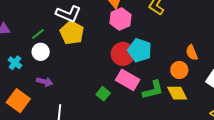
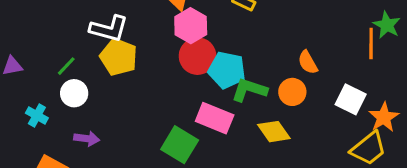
red circle: (123, 54) -> (198, 56), moved
green L-shape: (153, 90) -> (249, 90), moved, turned -140
yellow diamond: (177, 93) -> (274, 132), moved
green square: (103, 94) -> (180, 145), size x1.6

